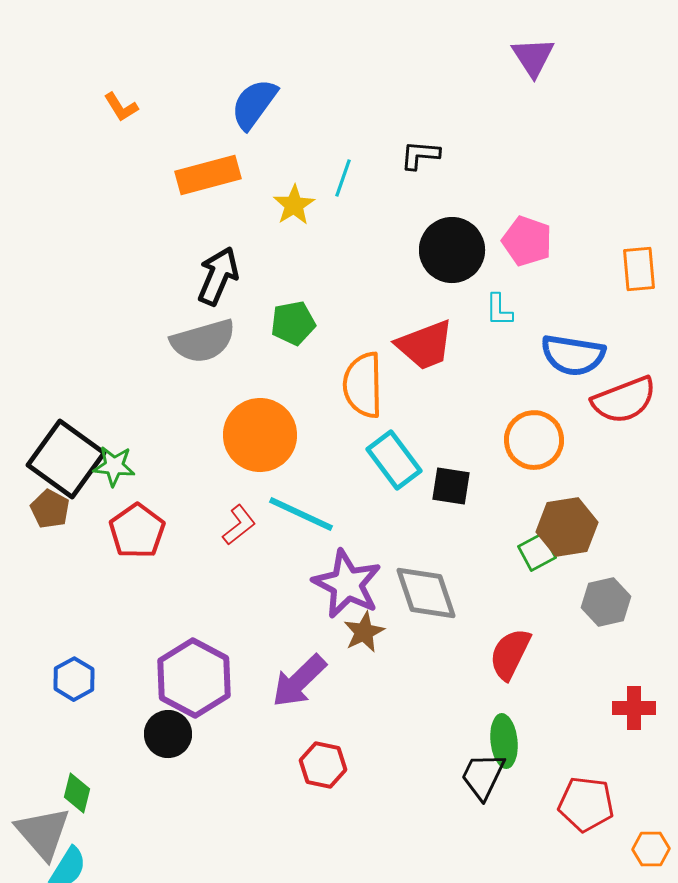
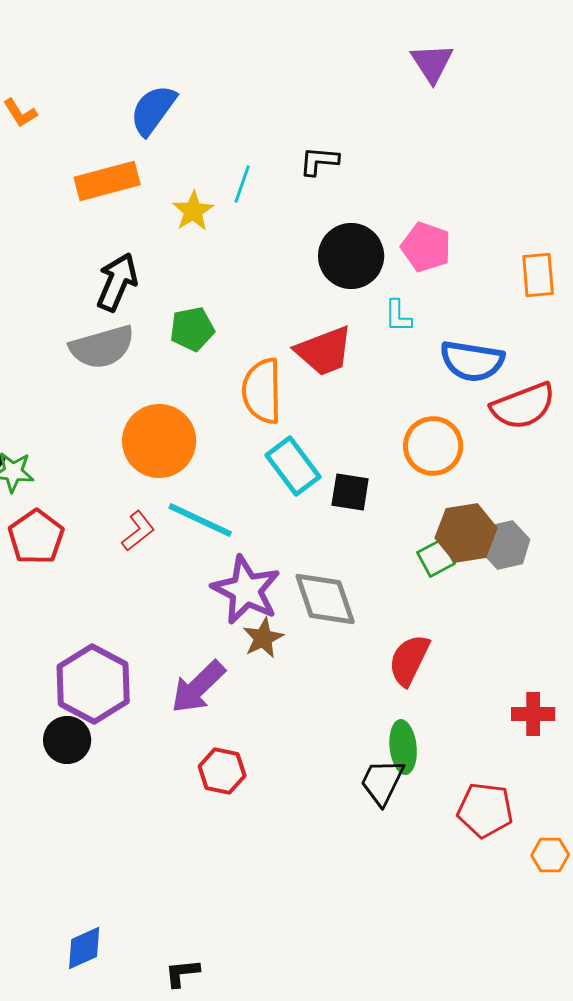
gray hexagon: (606, 602) -> (505, 545), moved

